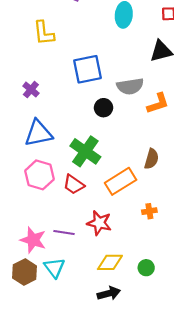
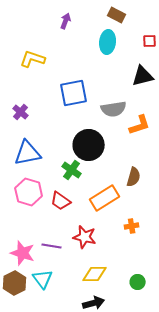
yellow L-shape: (44, 33) -> (33, 59), turned 115
black circle: (103, 108) -> (89, 145), moved, size x1.8
green cross: (85, 151) -> (72, 170), size x0.7
green circle: (146, 268) -> (138, 282), moved

